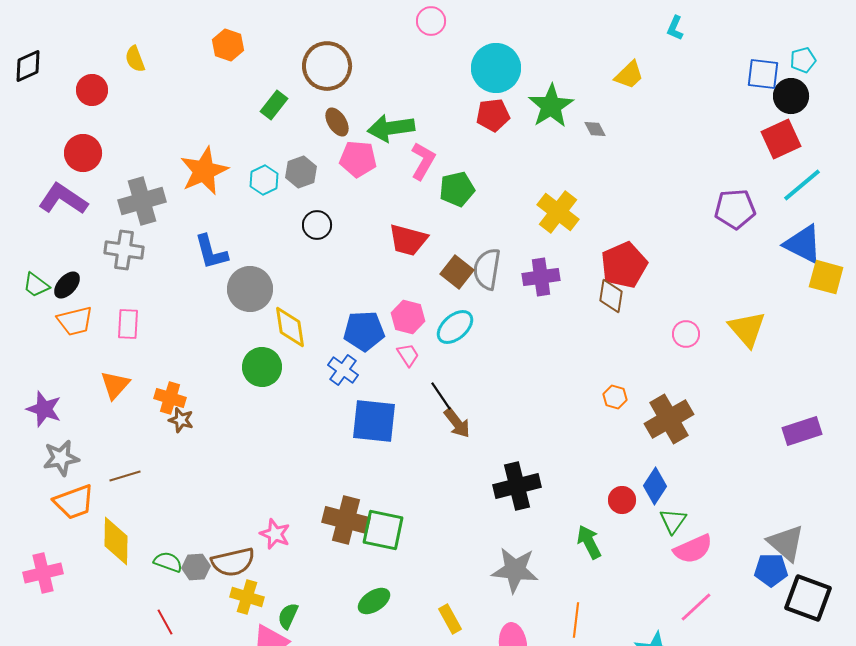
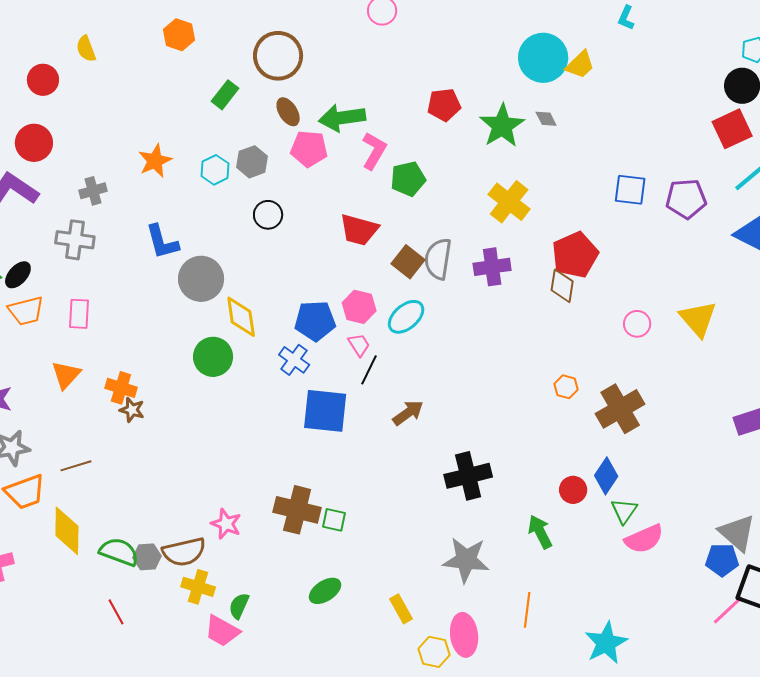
cyan circle: (496, 68) -> (543, 58), moved
blue square: (763, 74) -> (630, 190), moved
green star: (551, 106) -> (502, 126), moved
orange star: (204, 171) -> (155, 161), size x0.7
gray cross: (142, 201) -> (93, 191), size x0.6
black line: (441, 396) -> (369, 370), moved, turned 60
brown arrow: (457, 423) -> (408, 413), turned -88
green square: (383, 530) -> (334, 520), size x0.6
green semicircle: (168, 562) -> (119, 552), size x1.4
pink line: (696, 607) -> (728, 610), moved

